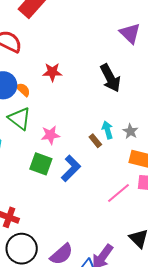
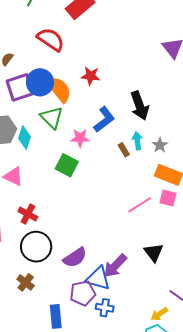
black arrow: (110, 78) -> (140, 106), moved
orange semicircle: (23, 90) -> (59, 89), size x1.8
blue L-shape: (71, 168) -> (104, 119), moved

